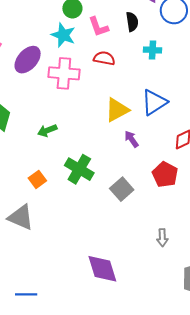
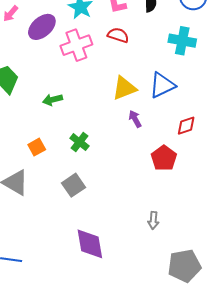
cyan cross: (153, 50) -> (182, 41), moved, size x1.5
pink cross: (64, 73) -> (76, 45), turned -32
green cross: (79, 169) -> (80, 142), size x0.7
gray square: (122, 189) -> (74, 185), moved

